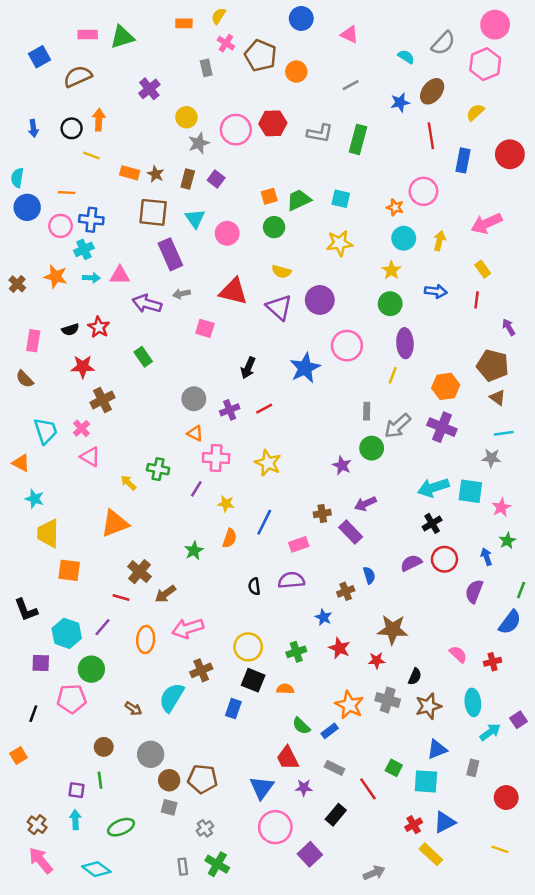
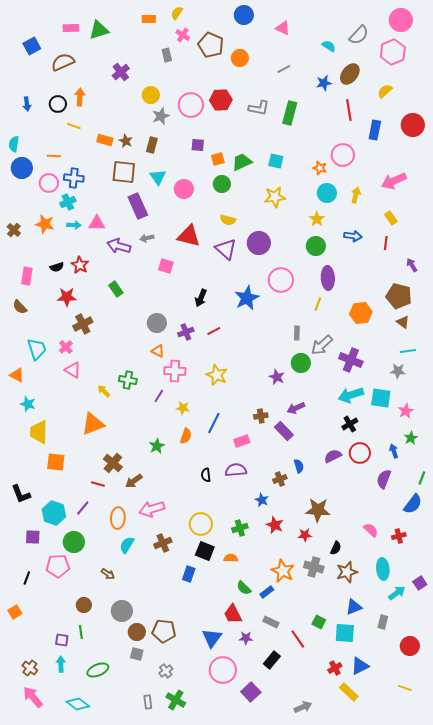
purple square: (216, 179) -> (198, 145), moved, turned -32
purple cross: (442, 427) -> (351, 360), moved
cyan semicircle: (172, 698) -> (127, 545), moved, size x0.7

